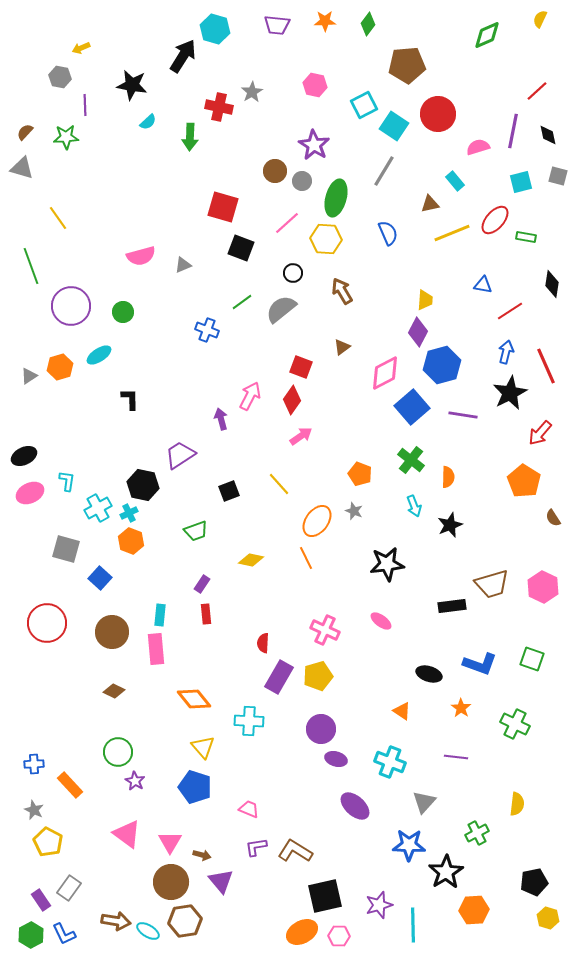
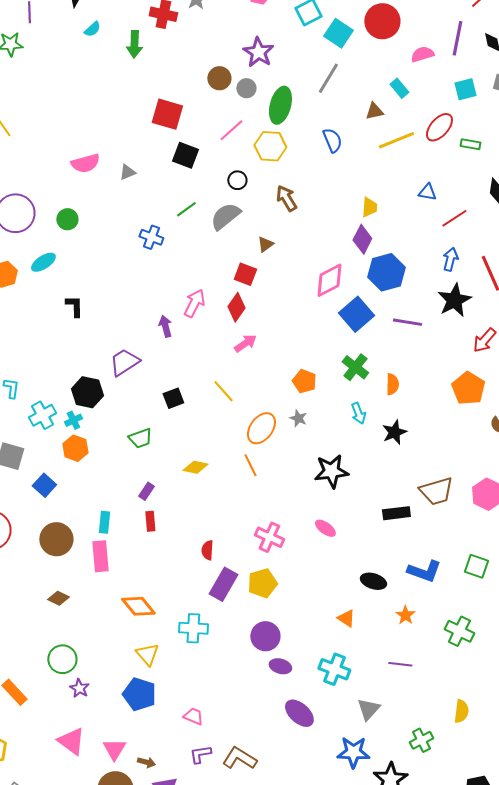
brown triangle: (342, 347) -> (265, 244), moved

